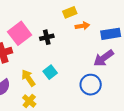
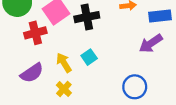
black cross: (47, 37) -> (87, 17), size x1.5
blue circle: (91, 85) -> (135, 87), moved

